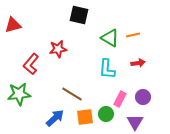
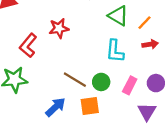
orange line: (133, 35) -> (145, 23), moved, turned -32
green circle: (106, 114) -> (101, 82), moved

